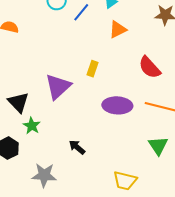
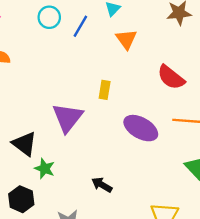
orange triangle: (118, 29) -> (126, 39), turned -30
purple ellipse: (117, 105) -> (141, 128), turned 36

